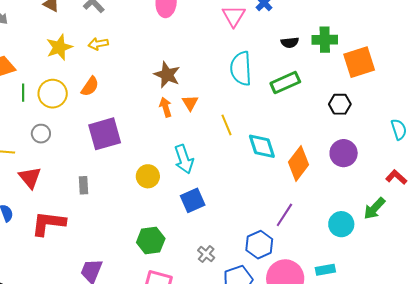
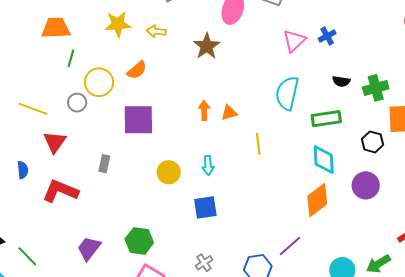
green cross: (325, 40) -> (376, 88), turned -30
brown star: (167, 75) -> (207, 46), moved
yellow circle: (53, 94) -> (99, 82), moved
orange triangle: (190, 103) -> (229, 113), turned 30
black hexagon: (340, 104) -> (372, 142), moved
cyan diamond: (262, 146) -> (324, 160), moved
purple circle: (344, 153) -> (366, 185), moved
cyan arrow: (184, 159) -> (208, 165), size x0.7
green hexagon: (151, 241) -> (139, 241), moved

